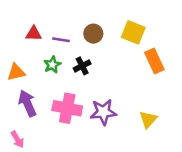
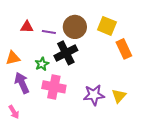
brown circle: (93, 34) -> (75, 27), size x1.5
green star: (52, 65) -> (42, 64), moved
black cross: (82, 66) -> (66, 53), size x1.6
purple star: (103, 112) -> (94, 95), moved

